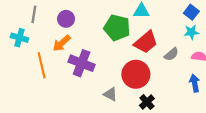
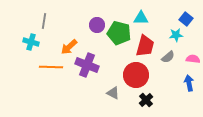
purple circle: (66, 19) -> (97, 25), moved
cyan star: (191, 32) -> (176, 35), moved
red trapezoid: (146, 42) -> (145, 46), turned -35
orange line: (42, 65) -> (51, 67), turned -75

